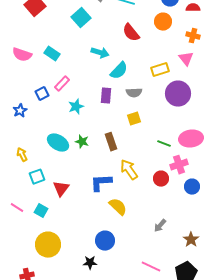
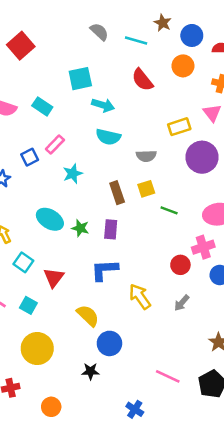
cyan square: (81, 18) -> (80, 79), moved, turned 30
cyan semicircle: (119, 71) -> (108, 137), moved, turned 60
purple rectangle: (106, 96) -> (111, 229), moved
green star: (82, 142) -> (80, 228), moved
brown rectangle: (111, 142) -> (117, 193), moved
green line: (164, 144) -> (169, 210), moved
yellow arrow: (129, 170) -> (140, 297), moved
cyan square: (37, 177) -> (23, 262), turned -35
yellow semicircle: (118, 207) -> (88, 316), moved
gray arrow: (160, 226) -> (182, 303), moved

